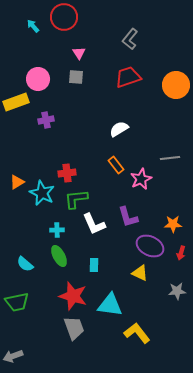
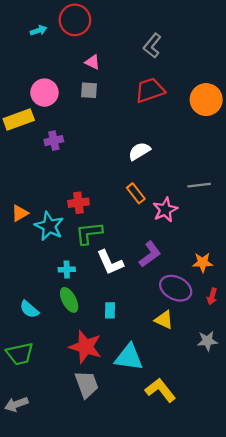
cyan arrow: (33, 26) -> (39, 30), turned 112
pink triangle: (79, 53) -> (92, 62), turned -32
purple L-shape: (128, 217) -> (150, 254), turned -110
gray arrow: (13, 356) -> (16, 404), moved

